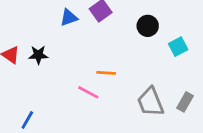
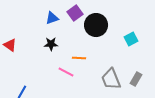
black circle: (148, 26) -> (96, 25), moved, size x1.5
black star: (38, 55) -> (51, 44), moved

